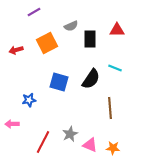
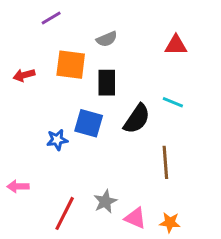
black rectangle: (90, 39) -> (107, 83), moved
orange square: (47, 43) -> (71, 65), turned 35
blue star: (29, 100) -> (57, 140), moved

